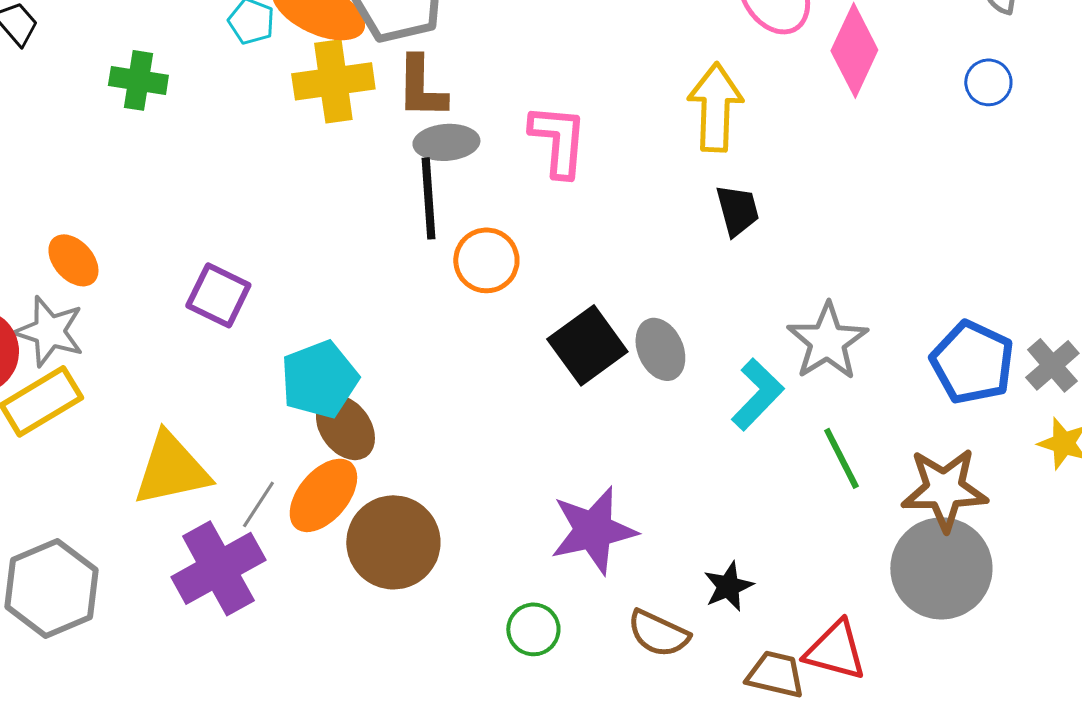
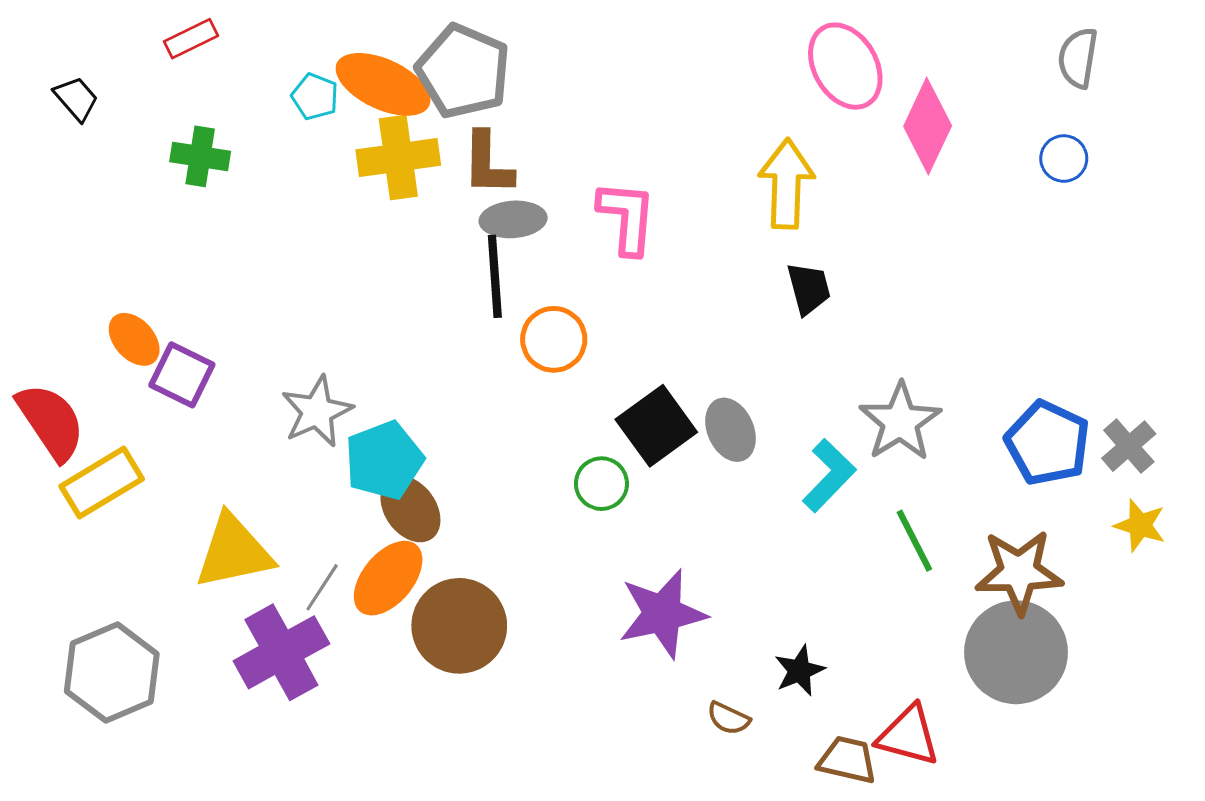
purple square: (218, 295) -> (182, 375), moved
gray star: (49, 331) -> (317, 411), moved, turned 30
green circle: (533, 629) -> (601, 484), moved
brown semicircle: (658, 633) -> (728, 718), size x0.7

